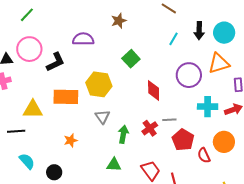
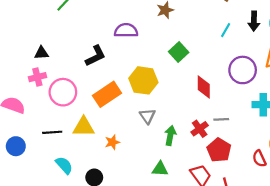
pink circle: (29, 49) -> (63, 92), moved
orange rectangle: (66, 97) -> (107, 94), turned -35
yellow triangle: (33, 109) -> (84, 127), moved
red pentagon: (183, 140) -> (219, 150), moved

